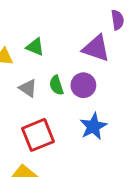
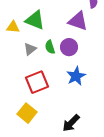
green triangle: (35, 47) -> (35, 20), size x1.5
gray triangle: (28, 88) -> (30, 49), turned 48

